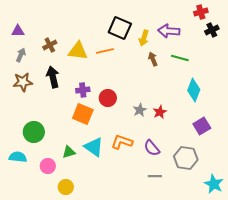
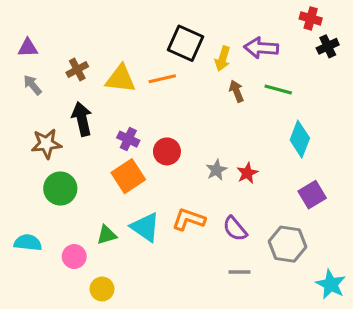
red cross: (201, 12) -> (311, 18), turned 32
gray arrow: (21, 55) -> (32, 85), turned -64
brown star: (23, 82) -> (46, 144), moved
purple cross: (83, 90) -> (128, 139), turned 32
orange square: (83, 114) -> (128, 176), turned 35
green circle: (34, 132) -> (60, 189), moved

